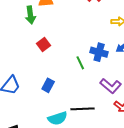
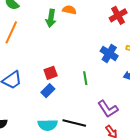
red square: (44, 45) -> (51, 73), moved
blue cross: (99, 52) -> (109, 53), moved

